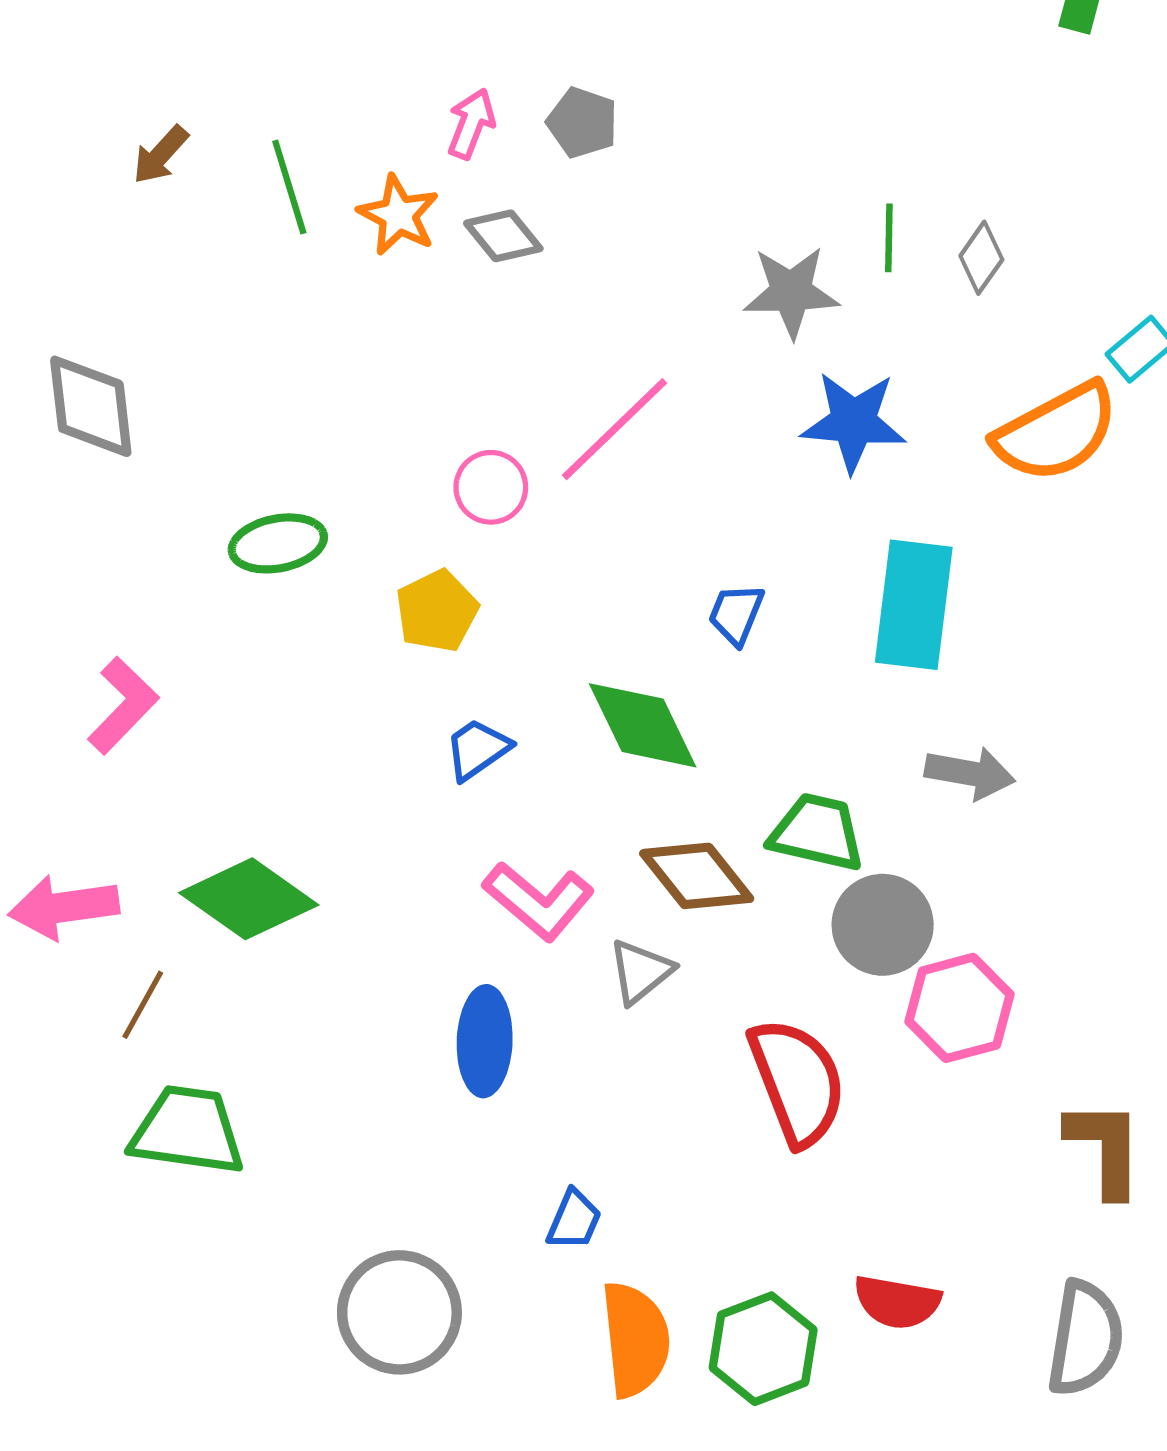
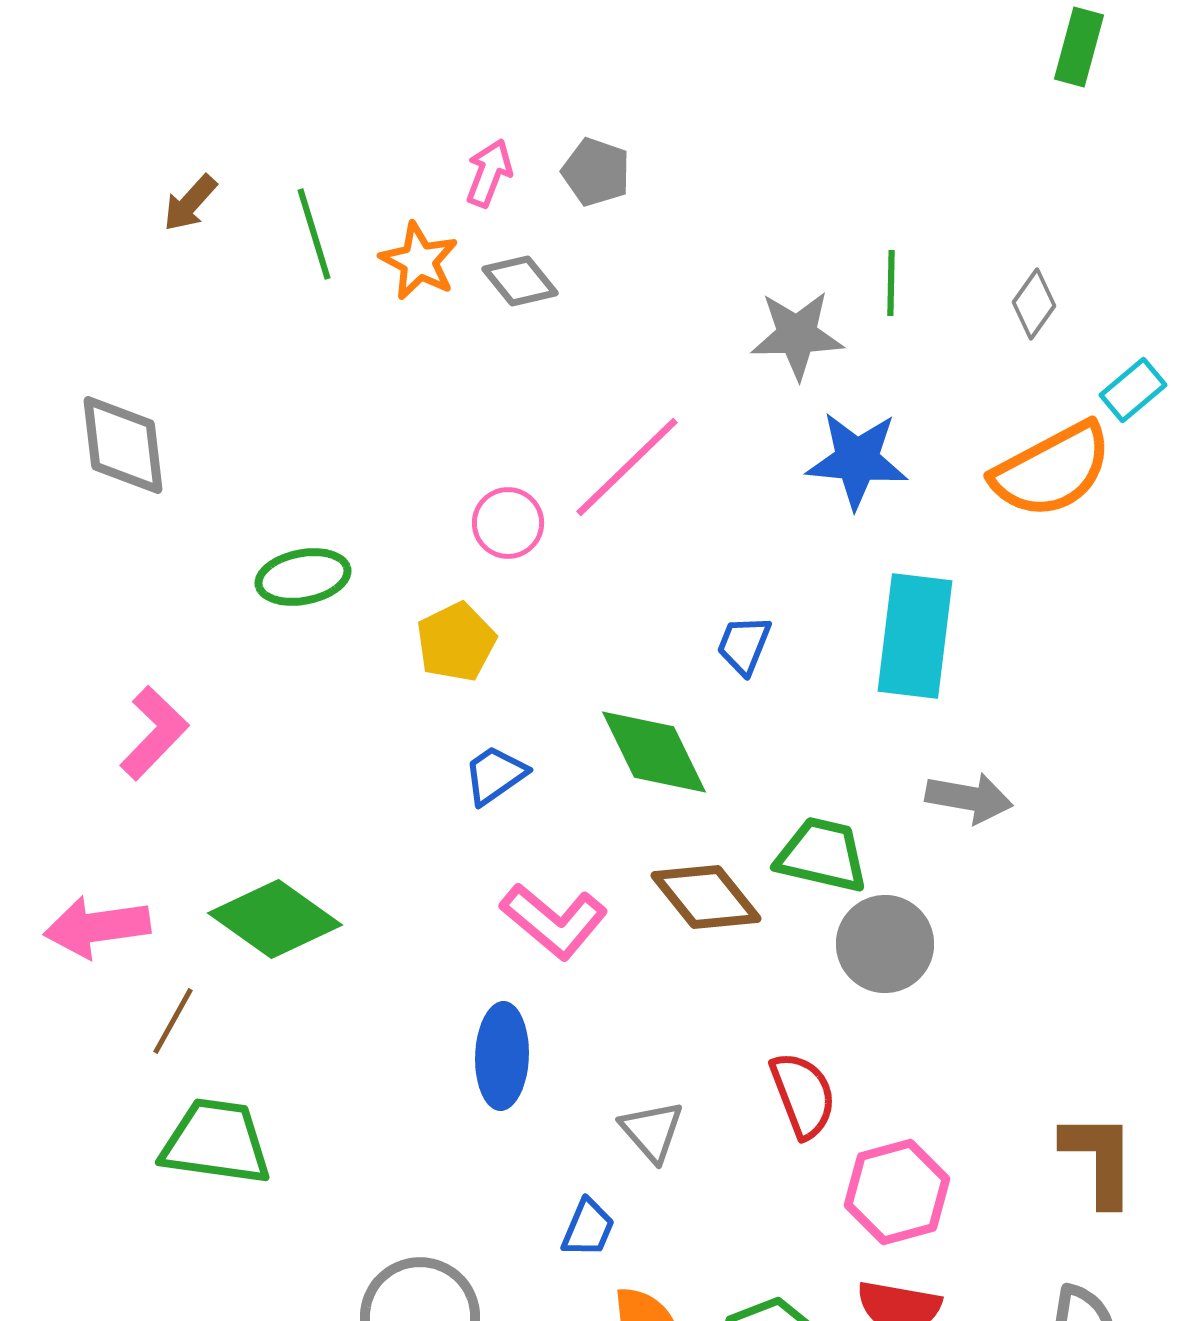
gray diamond: (981, 258) -> (1034, 304), moved
gray triangle: (640, 972) -> (652, 1131), moved, turned -32
pink hexagon: (959, 1008) -> (897, 1192), moved
red semicircle: (797, 1082) -> (803, 1095), size x0.7

